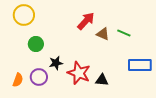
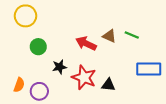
red arrow: (86, 21) -> (86, 44), moved, turned -108
purple circle: (39, 77) -> (39, 91), moved

